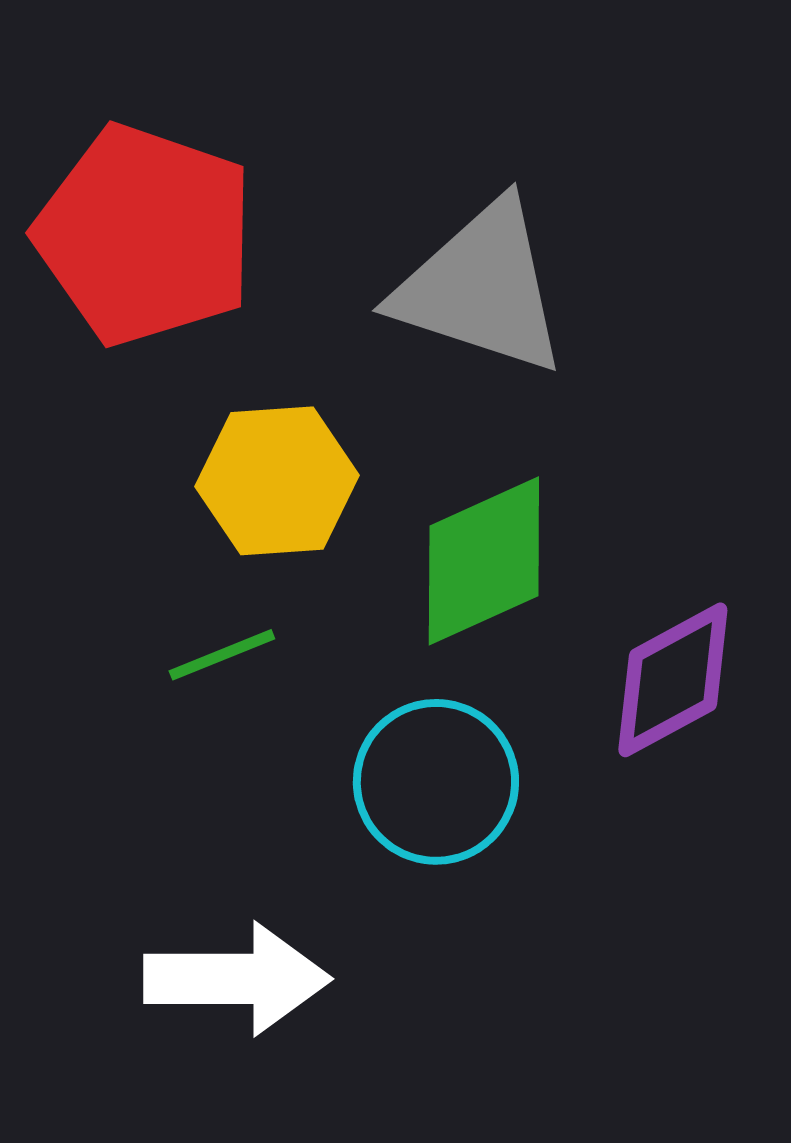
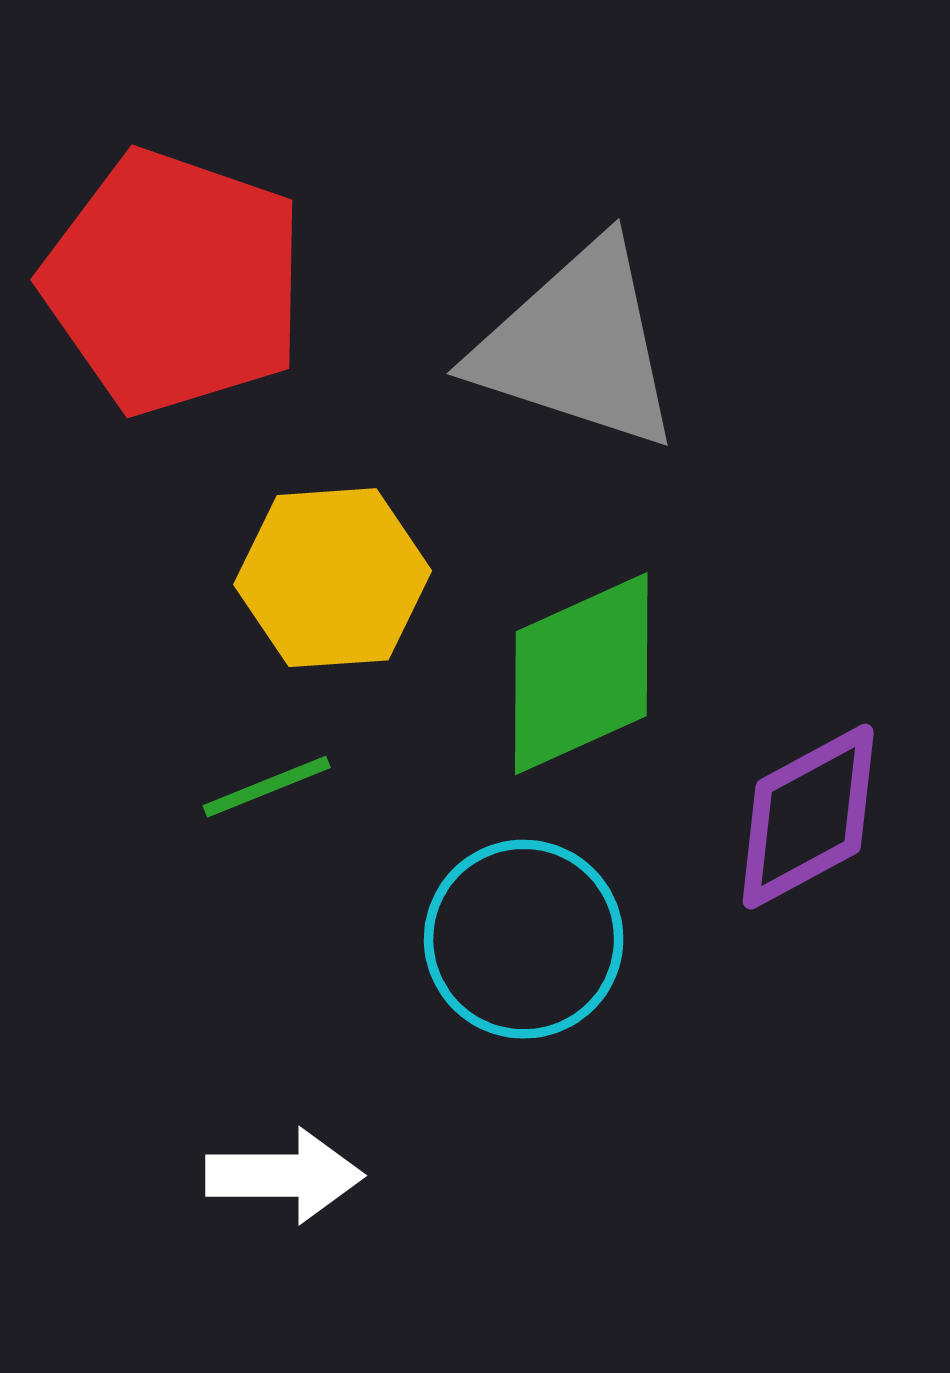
white arrow: (237, 979) -> (285, 1176), size x0.7

